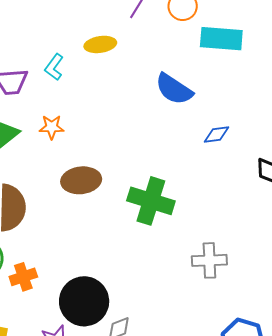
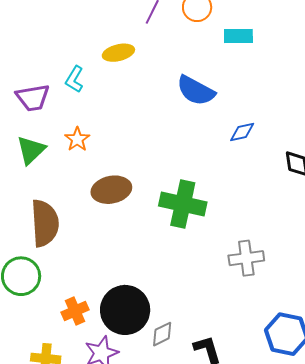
cyan rectangle: (221, 39) -> (238, 36), size x0.7
orange star: (52, 127) -> (77, 139), turned -30
orange cross: (23, 277) -> (75, 311), moved

